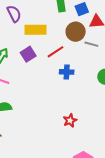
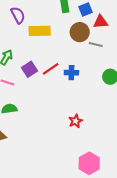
red line: (56, 52) -> (51, 69), moved
purple square: (28, 54) -> (30, 69), moved

